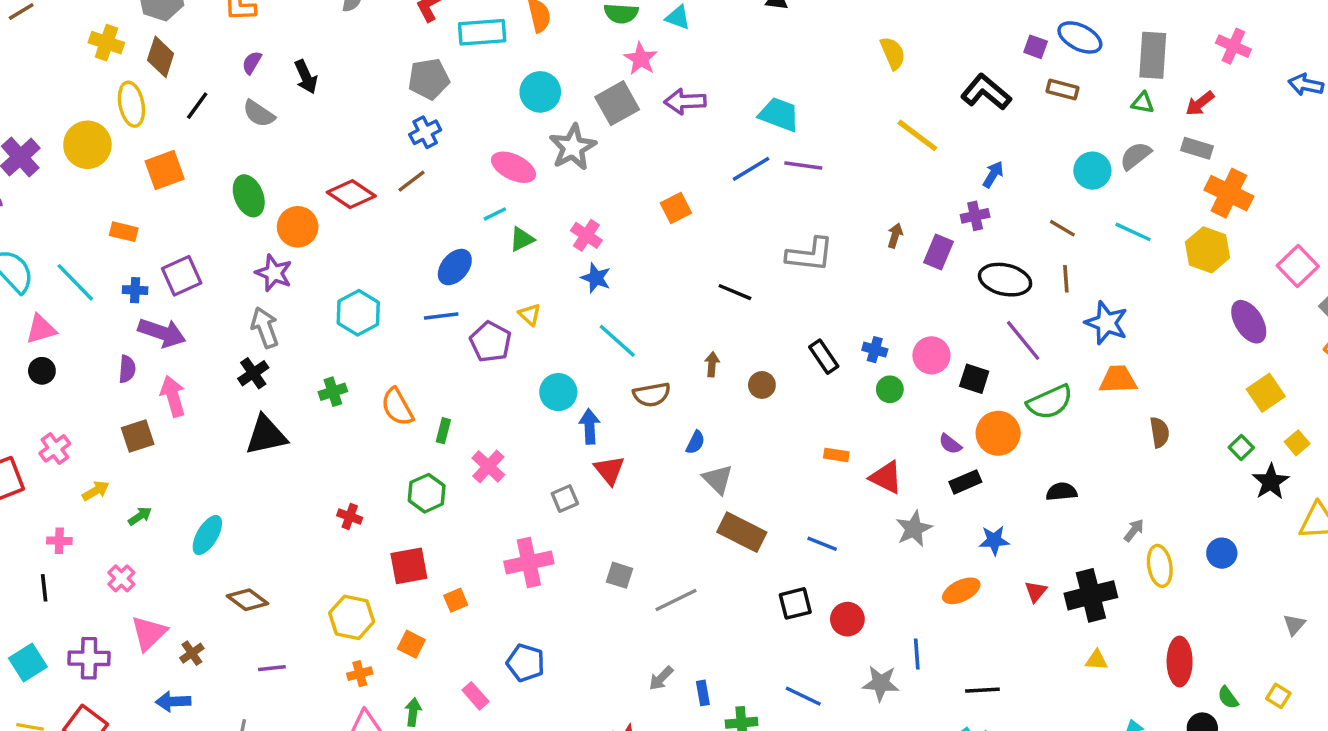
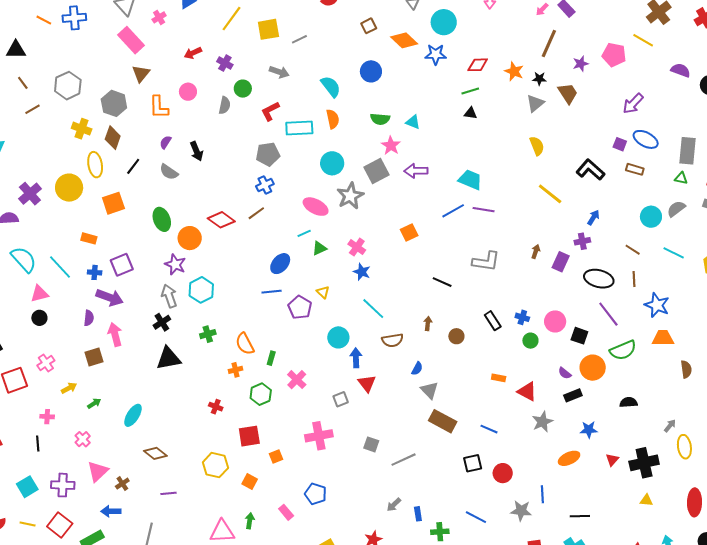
cyan hexagon: (358, 313) -> (201, 290), moved
orange cross: (360, 674) -> (236, 370), moved

